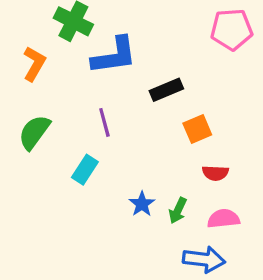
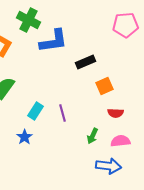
purple line: (104, 122) -> (62, 113), moved
blue star: (142, 204) -> (24, 137), moved

